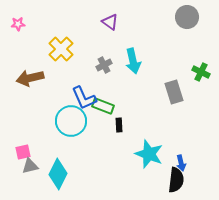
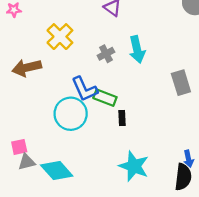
cyan star: (149, 154) -> (134, 166), moved
cyan diamond: (58, 174) -> (57, 171), turned -68

